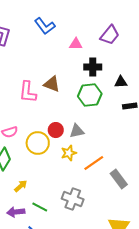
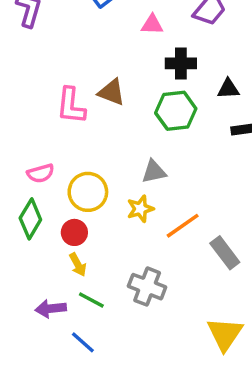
red circle: (56, 130) -> (74, 232), moved
yellow arrow: (21, 186) -> (78, 265), moved, turned 104

